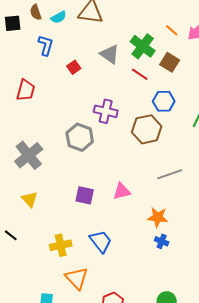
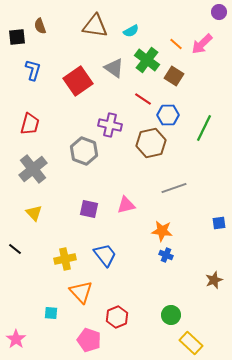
cyan semicircle: (59, 17) -> (131, 31), moved
blue L-shape: (46, 45) -> (33, 70), moved
red square: (74, 67) -> (78, 81), size x2.0
red line: (140, 74) -> (143, 99), moved
red trapezoid: (26, 90) -> (30, 124), moved

